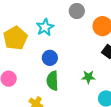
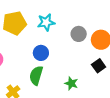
gray circle: (77, 11) -> (79, 34), moved

